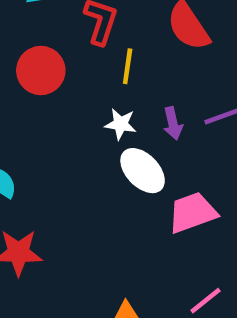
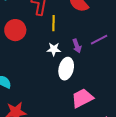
white ellipse: (143, 171) -> (66, 69), turned 65
pink trapezoid: (192, 213) -> (82, 98), moved

